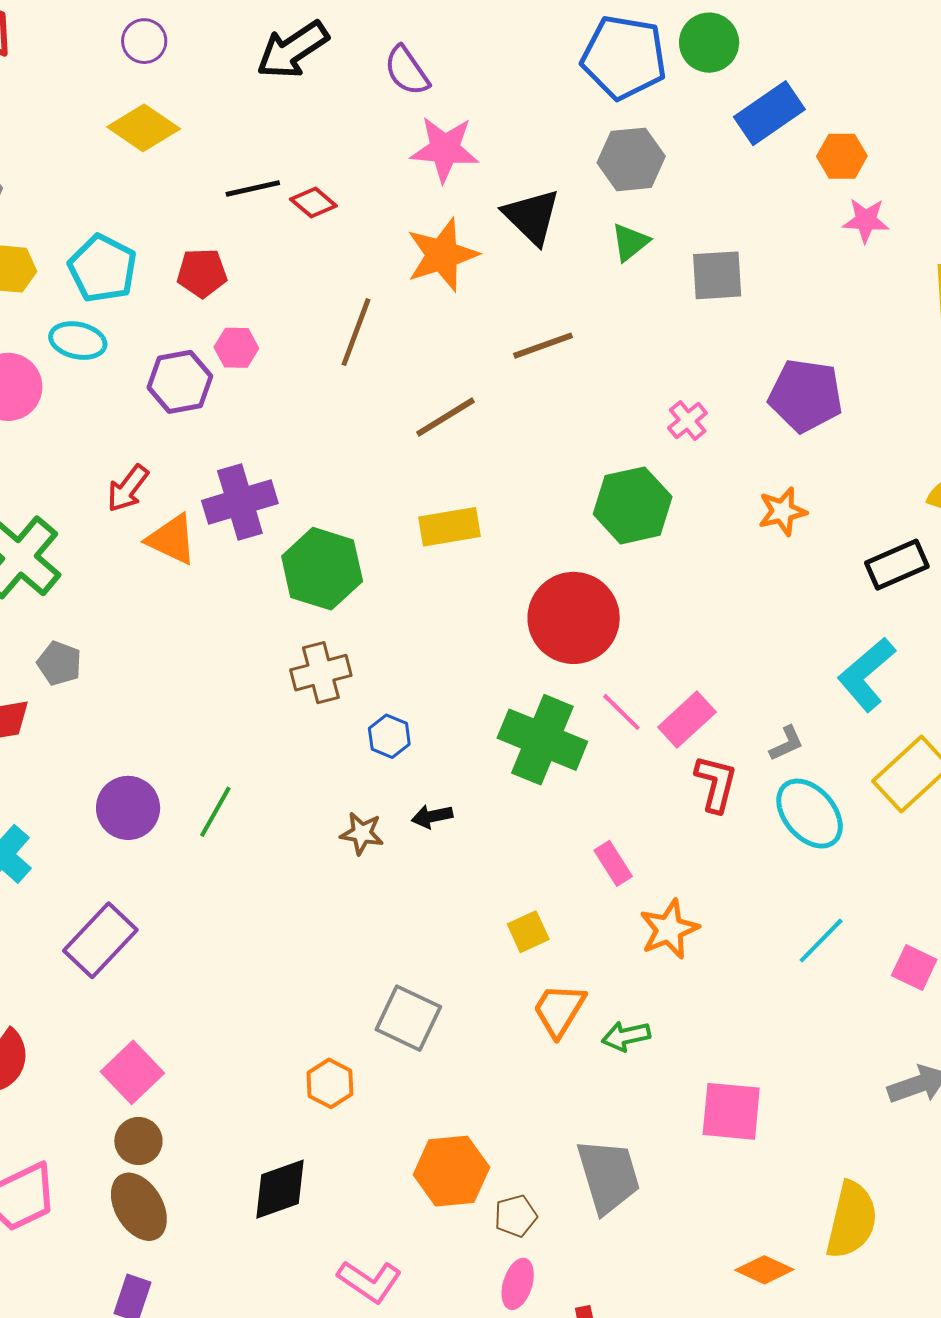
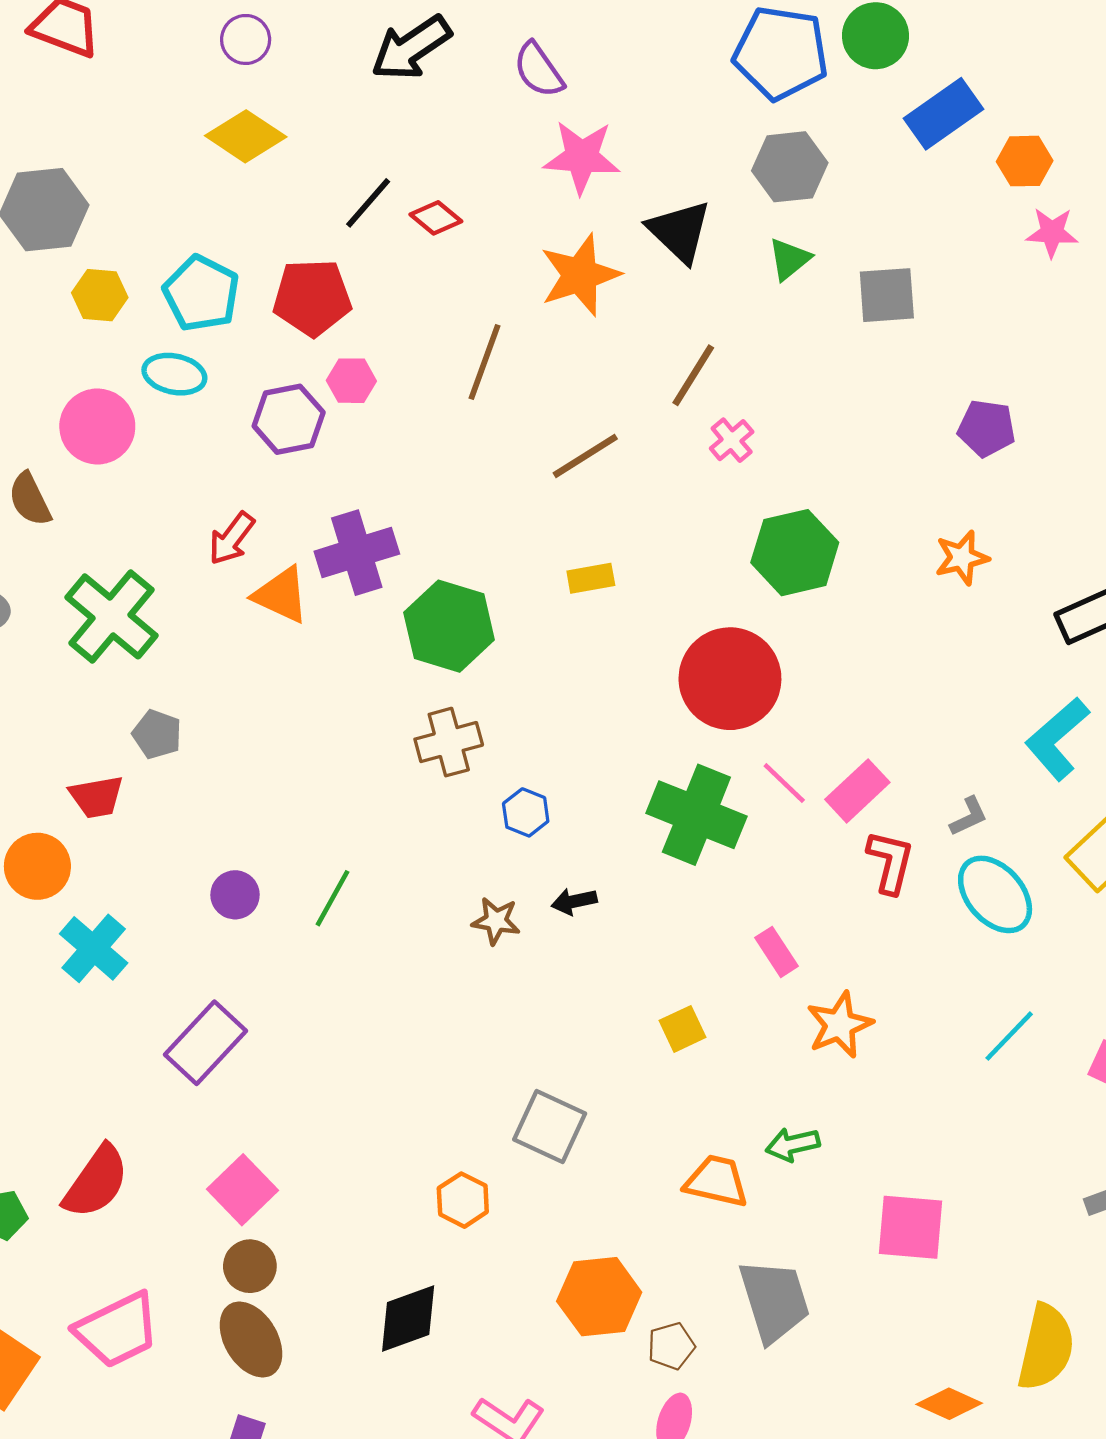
black line: (253, 188) -> (368, 203), turned -36
red pentagon: (202, 273) -> (312, 298), size x1.4
brown line: (543, 346) -> (693, 375), turned -38
purple pentagon: (806, 395) -> (987, 428), size x0.7
pink cross: (688, 420) -> (732, 440), moved
yellow rectangle: (450, 527) -> (591, 578), size x0.7
purple circle: (128, 808) -> (235, 895), size x0.7
orange trapezoid: (559, 1010) -> (717, 1181), moved, turned 72

